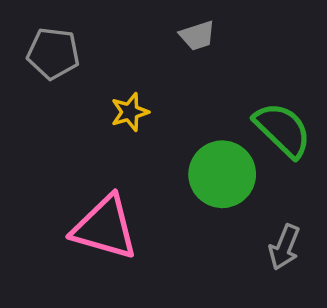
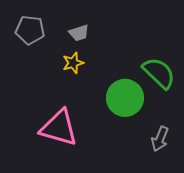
gray trapezoid: (197, 36) -> (79, 33), moved

